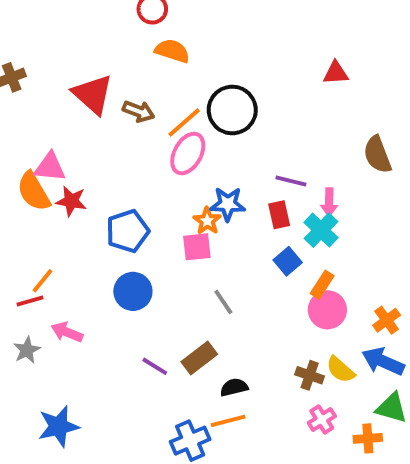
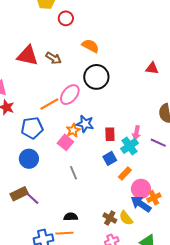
orange semicircle: (172, 51) -> (90, 46), moved
red triangle: (93, 94) -> (28, 56), turned -40
brown arrow: (139, 111) -> (53, 58), moved
orange line: (184, 122) -> (49, 104), moved
purple line: (291, 181) -> (158, 143), moved
pink square: (197, 247) -> (65, 142), turned 35
pink circle: (327, 310) -> (141, 189), moved
brown rectangle: (199, 358) -> (19, 194), moved
blue arrow: (383, 361) -> (141, 204), moved

